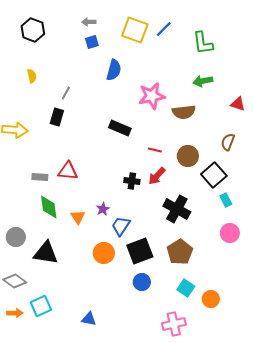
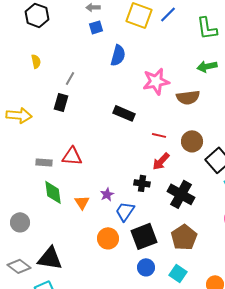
black cross: (132, 181) -> (142, 183), moved
black triangle: (46, 253) -> (50, 258), moved
cyan square: (186, 288) -> (178, 273), moved

